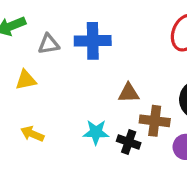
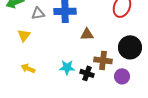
yellow triangle: (26, 80) -> (24, 35), turned -40
brown triangle: (129, 93) -> (87, 34), moved

